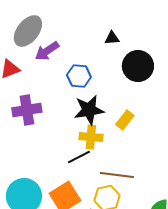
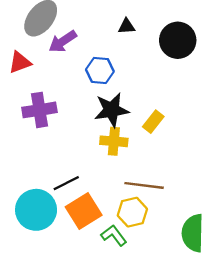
black triangle: (112, 38) -> (127, 26), moved
black circle: (138, 66) -> (178, 40), moved
black line: (79, 157) -> (66, 183), moved

